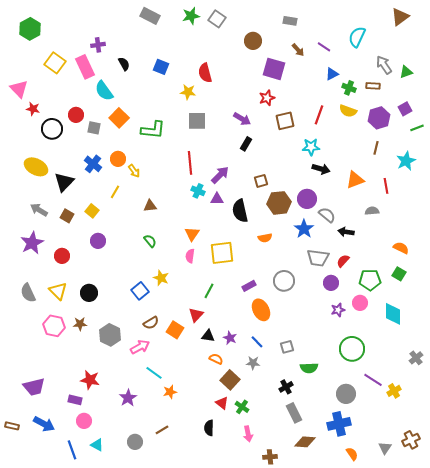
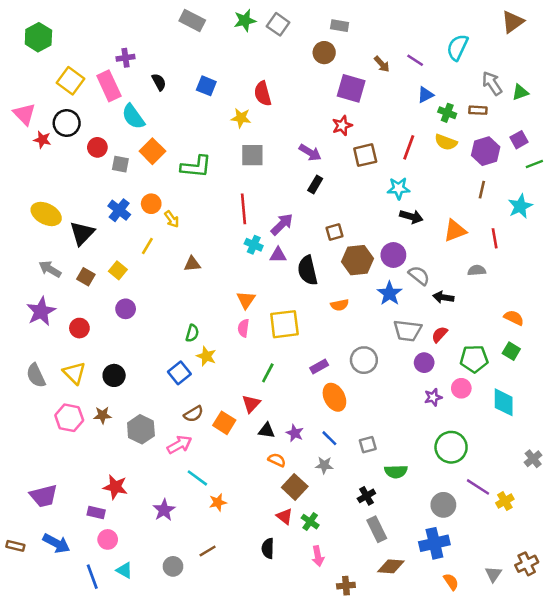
gray rectangle: (290, 21) -> (340, 26), moved
black circle: (52, 129) -> (67, 123), moved
green semicircle: (150, 241) -> (192, 333), moved, turned 56

